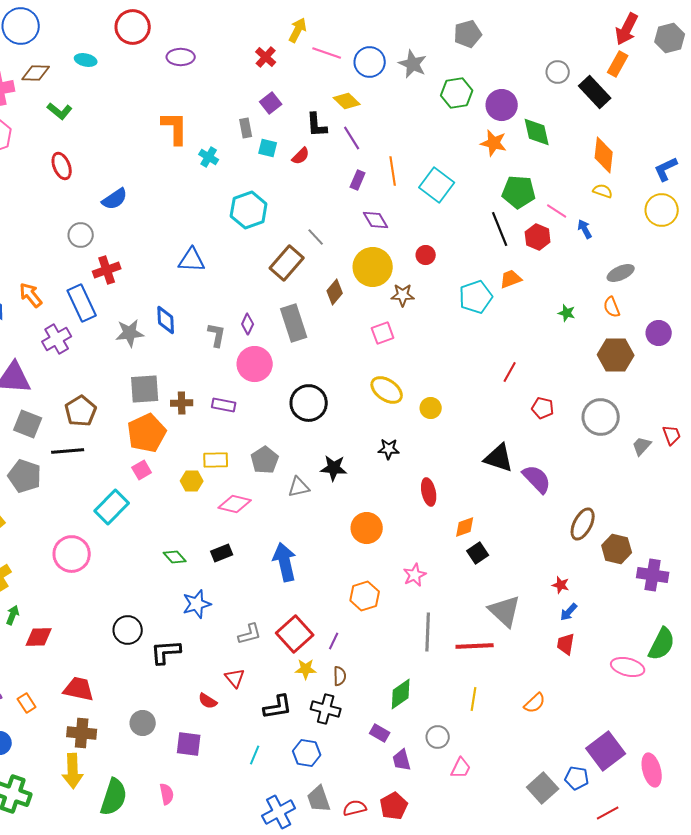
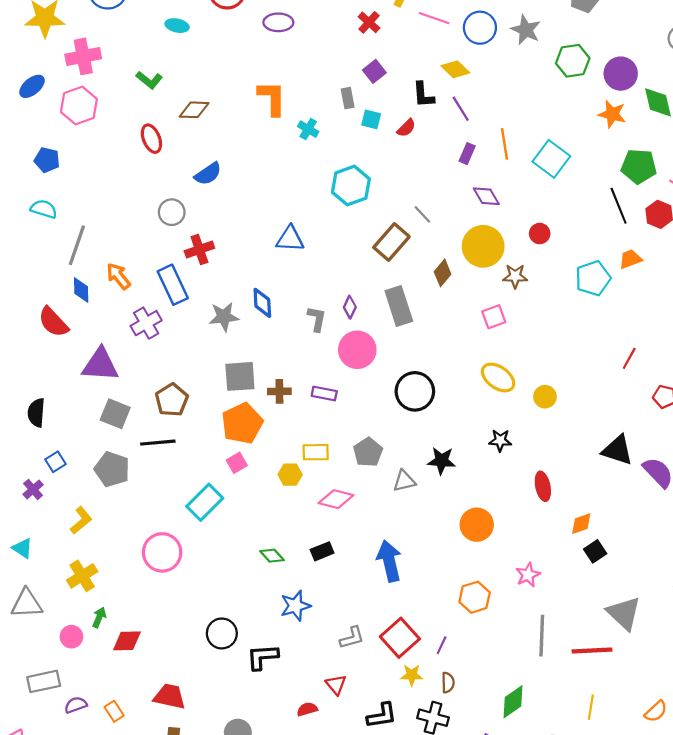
brown diamond: (36, 73) -> (194, 110), moved
red semicircle: (208, 701) -> (307, 709), turned 132

